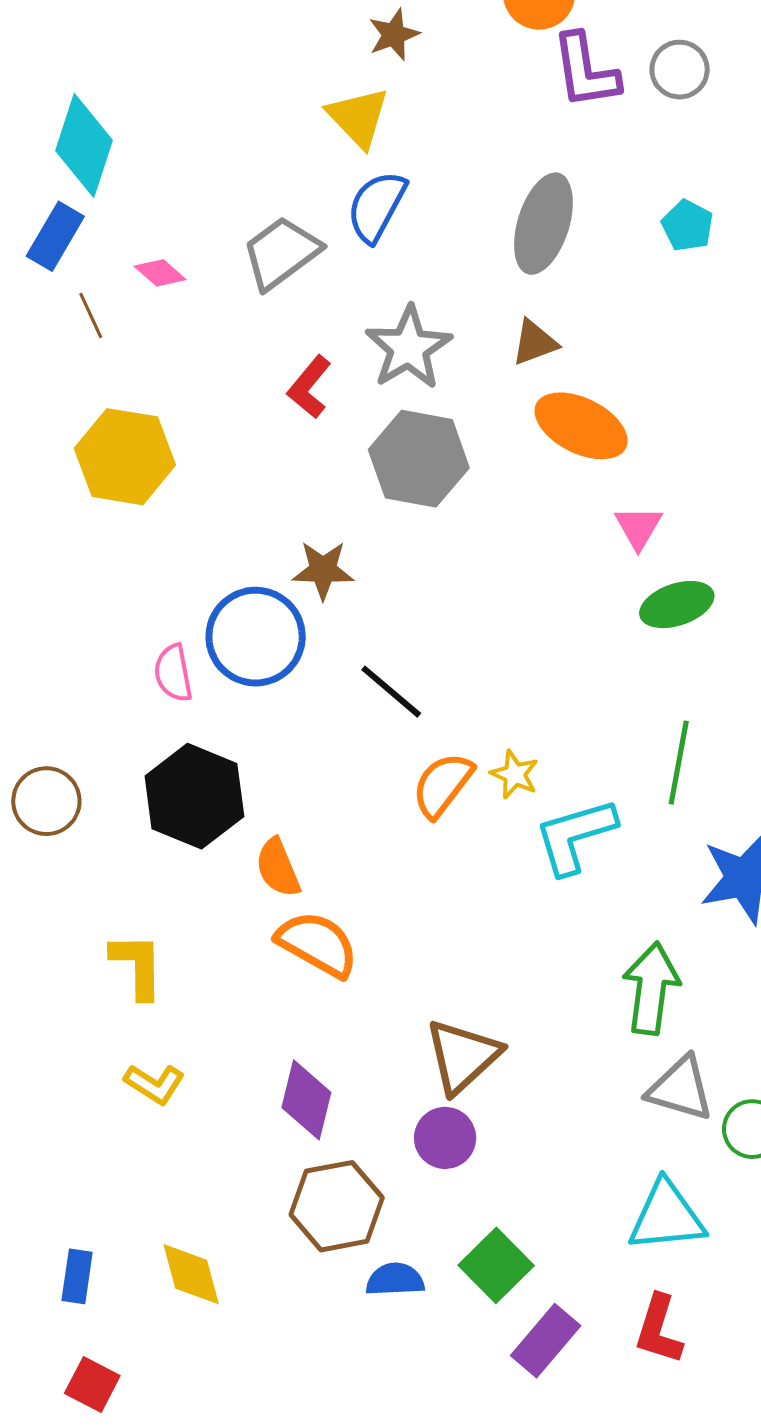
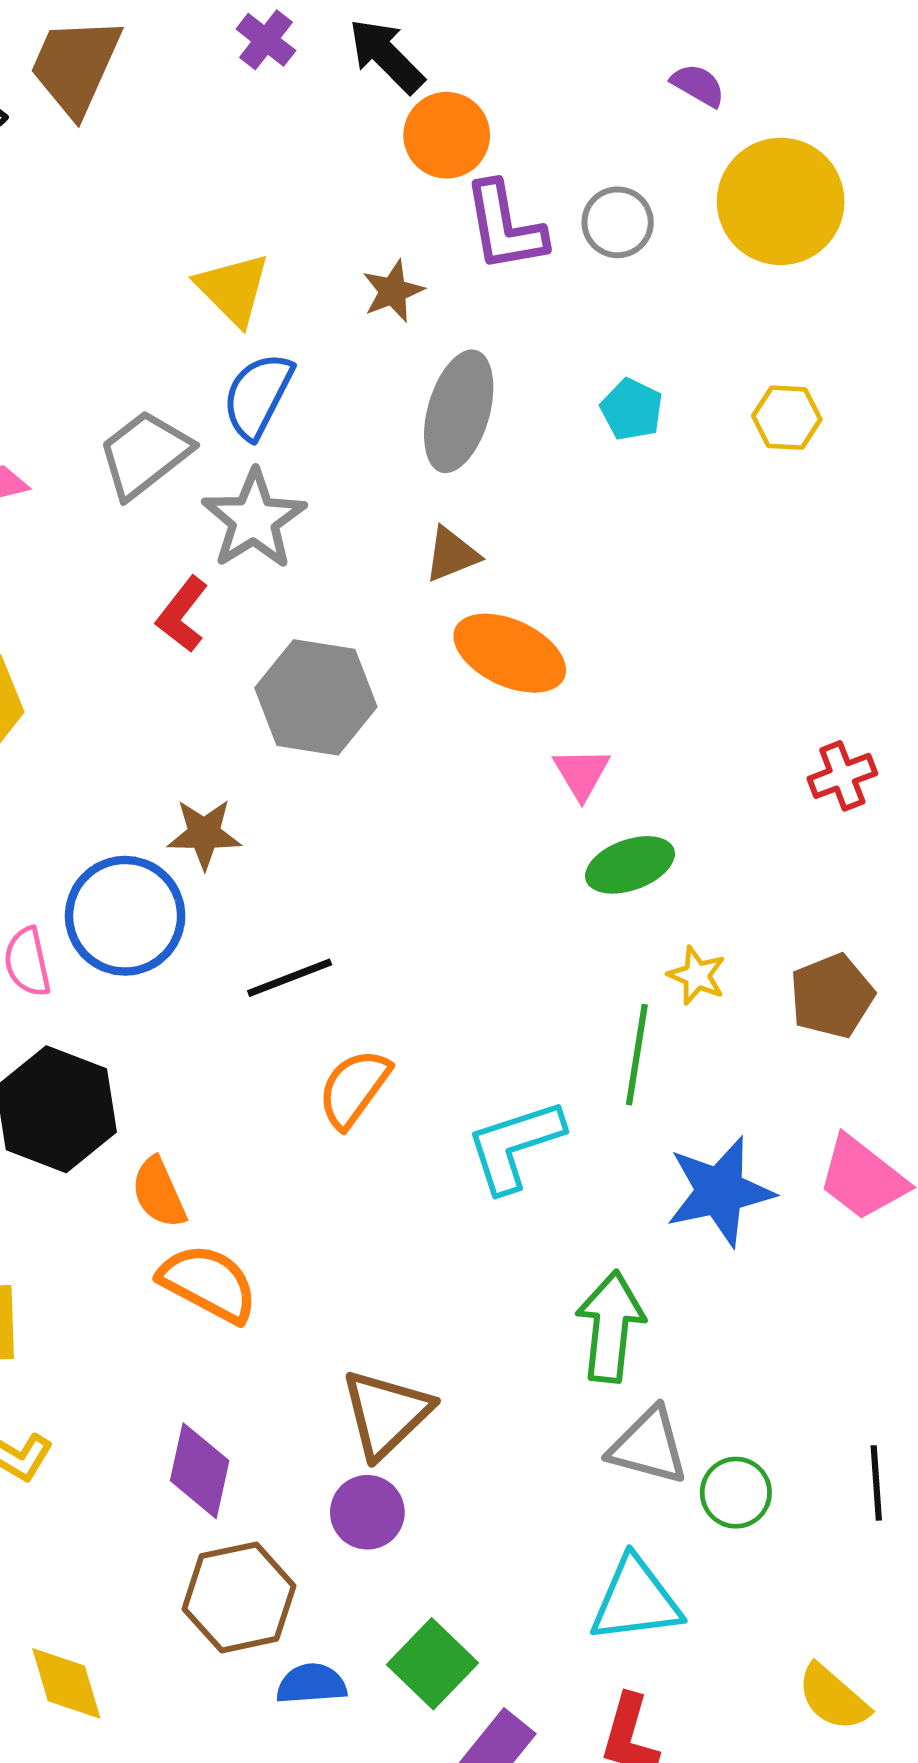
brown star: (394, 35) -> (393, 291), moved
gray star: (409, 348) -> (254, 519), moved
black line: (391, 692) -> (290, 978), turned -60
yellow star: (515, 774) -> (697, 975), moved

